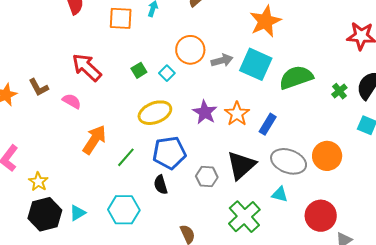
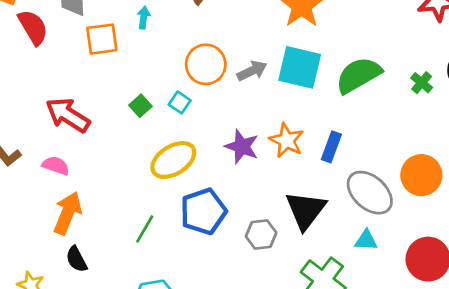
orange arrow: (94, 140) -> (68, 213), moved
gray ellipse: (289, 161) -> (370, 193), turned 32
black semicircle: (161, 185) -> (77, 259), moved

